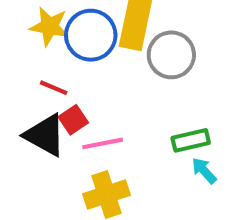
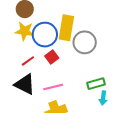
red line: (54, 88) -> (28, 61), turned -56
red square: (73, 120) -> (52, 57), moved
cyan arrow: (204, 171) -> (103, 98), turned -128

